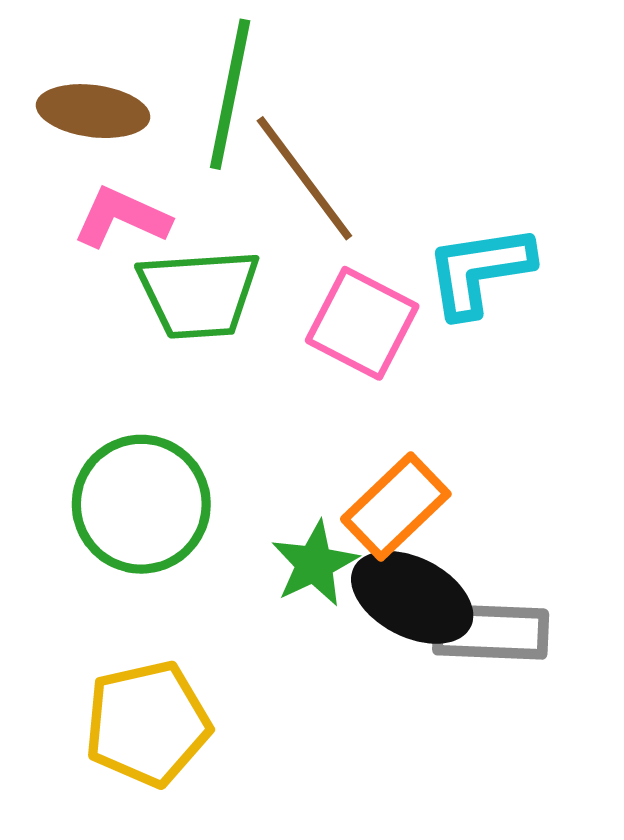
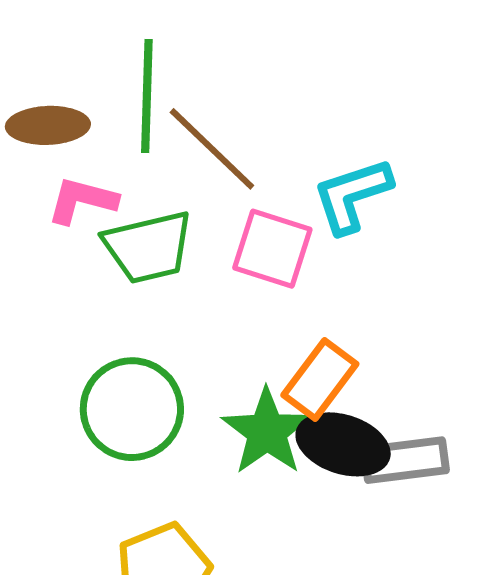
green star: (315, 564) -> (267, 432), size x1.4

